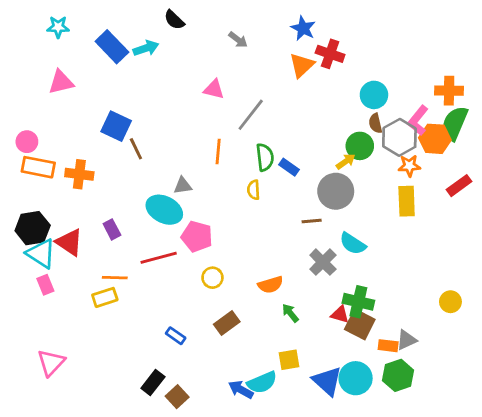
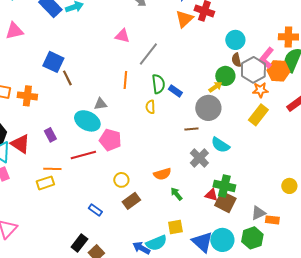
yellow rectangle: (407, 201) -> (258, 115), turned 40
yellow circle: (212, 278) -> (121, 180), moved
orange rectangle: (388, 346) -> (272, 220), moved

